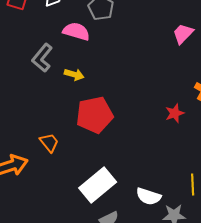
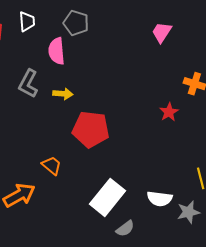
pink semicircle: (76, 31) -> (57, 51), turned -100
red pentagon: (95, 115) -> (91, 129), turned 30

